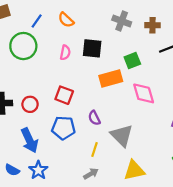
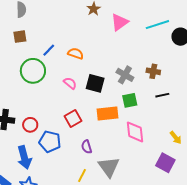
orange semicircle: (66, 20) -> (76, 53), turned 147
gray cross: (122, 21) -> (125, 75), moved
pink semicircle: (65, 53) -> (70, 83), turned -72
red square: (64, 95) -> (73, 119), moved, turned 30
blue pentagon: (63, 128) -> (50, 142), moved

